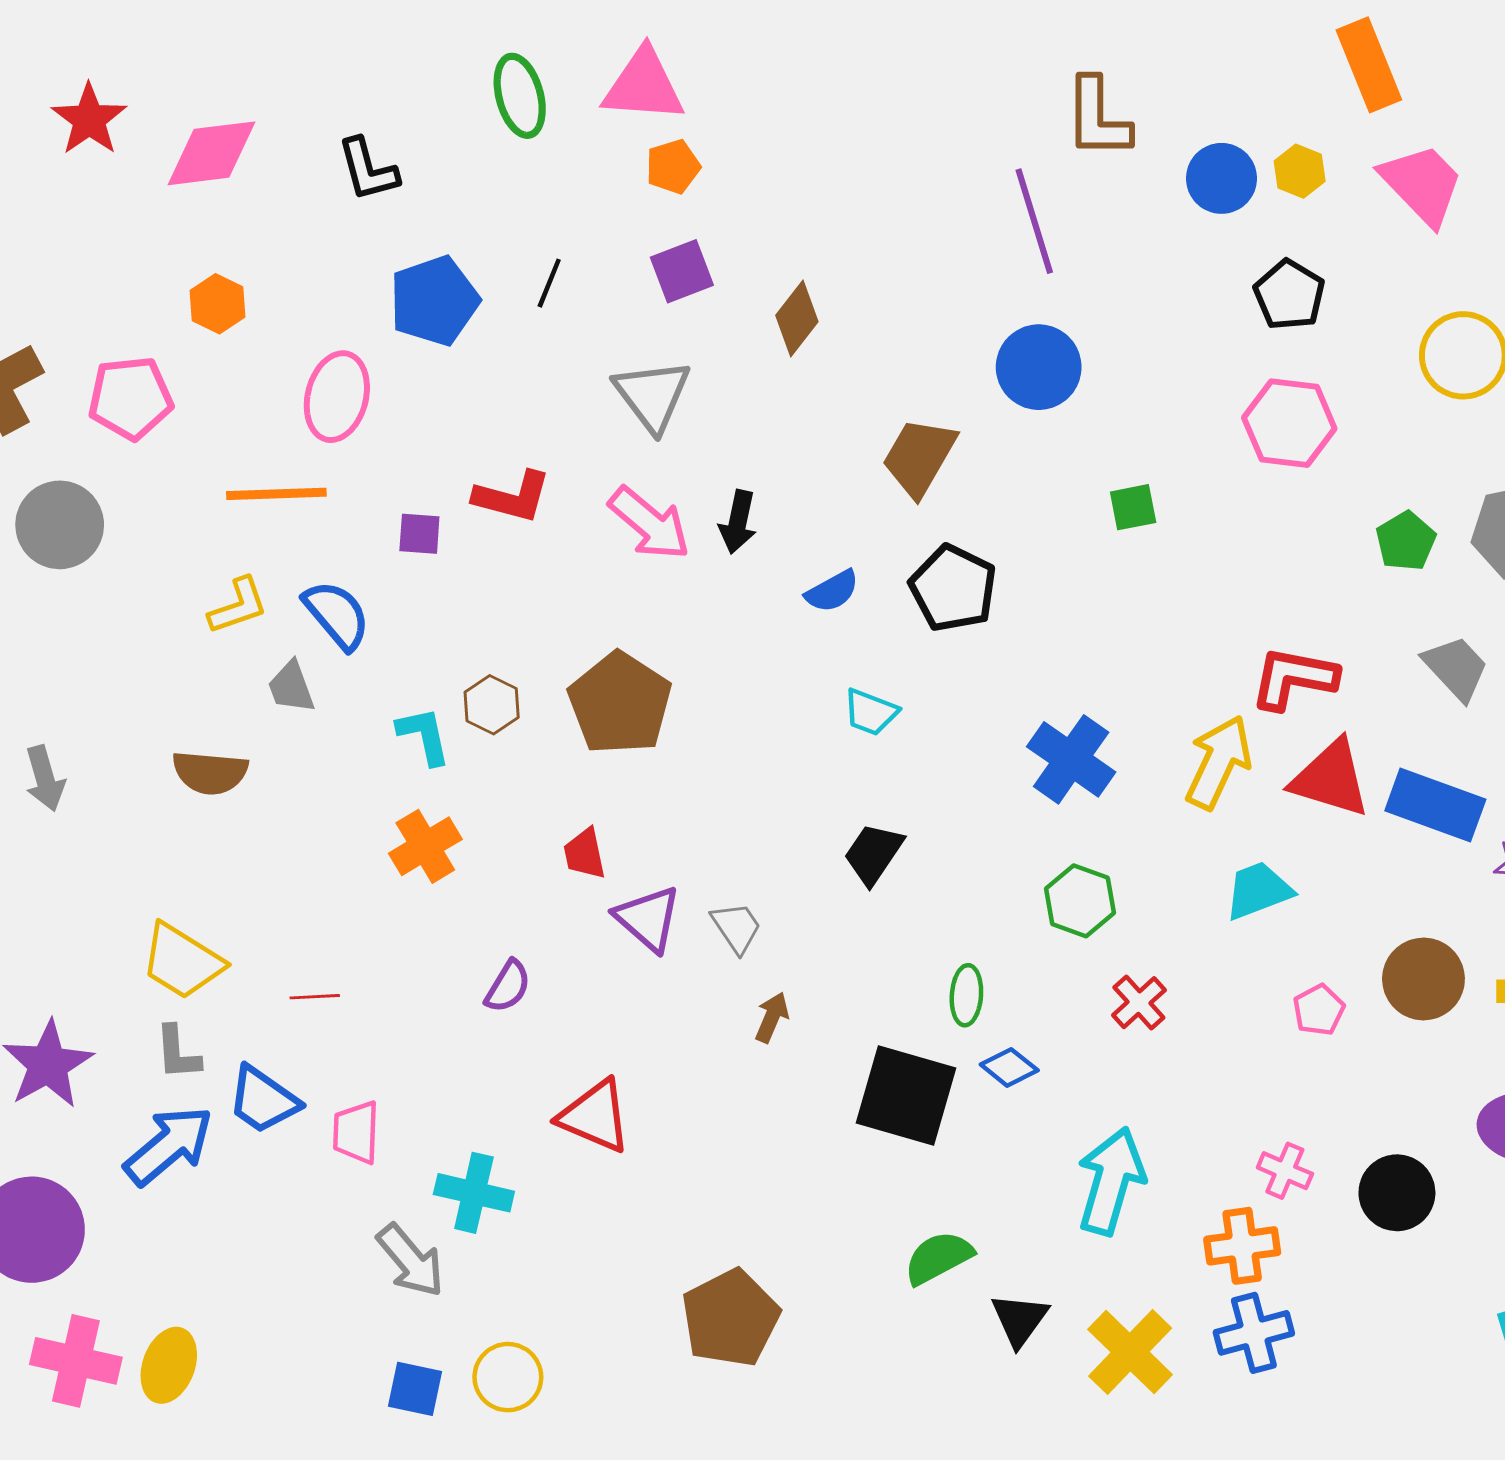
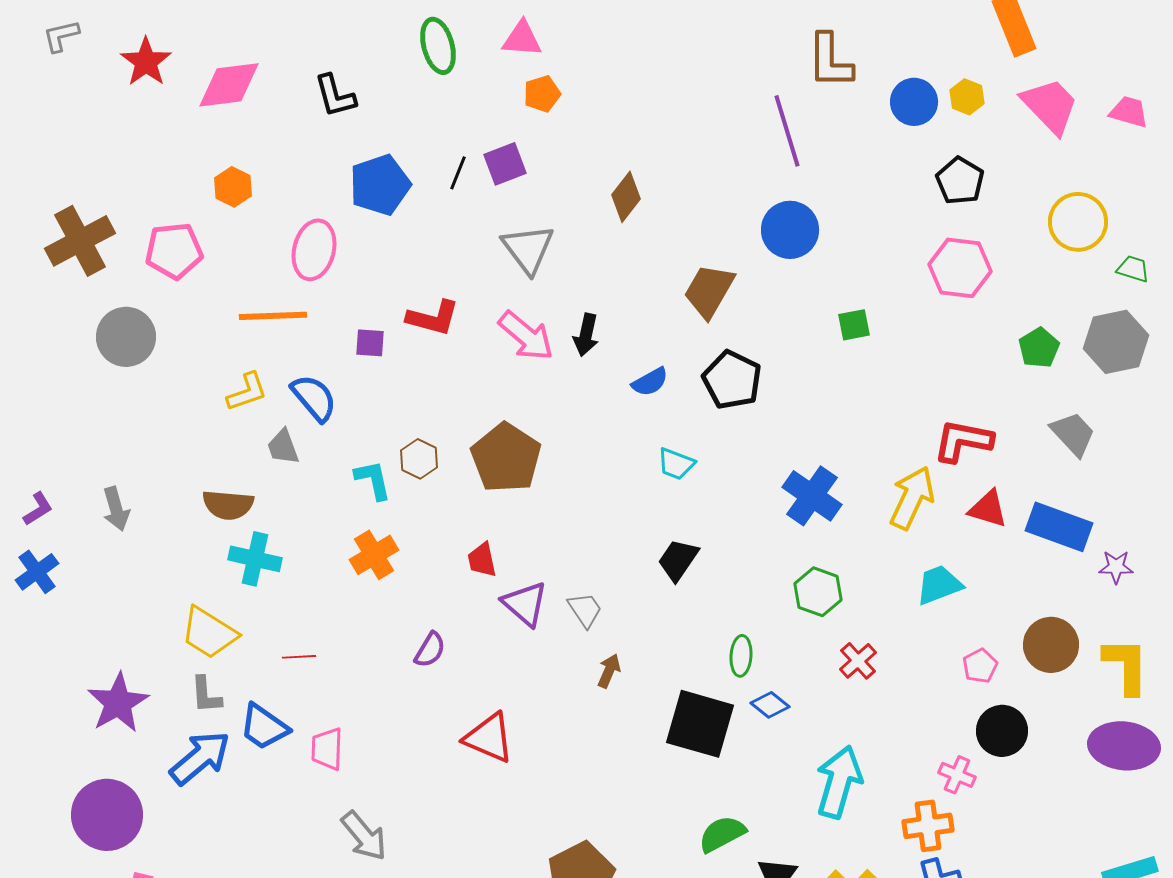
pink triangle: (644, 86) -> (522, 39), size x0.7
purple square: (682, 271) -> (505, 164), moved
red triangle: (1331, 778) -> (988, 509), size x0.7
cyan cross: (474, 1193) -> (255, 559), moved
black circle: (1397, 1193) -> (1002, 731), moved

